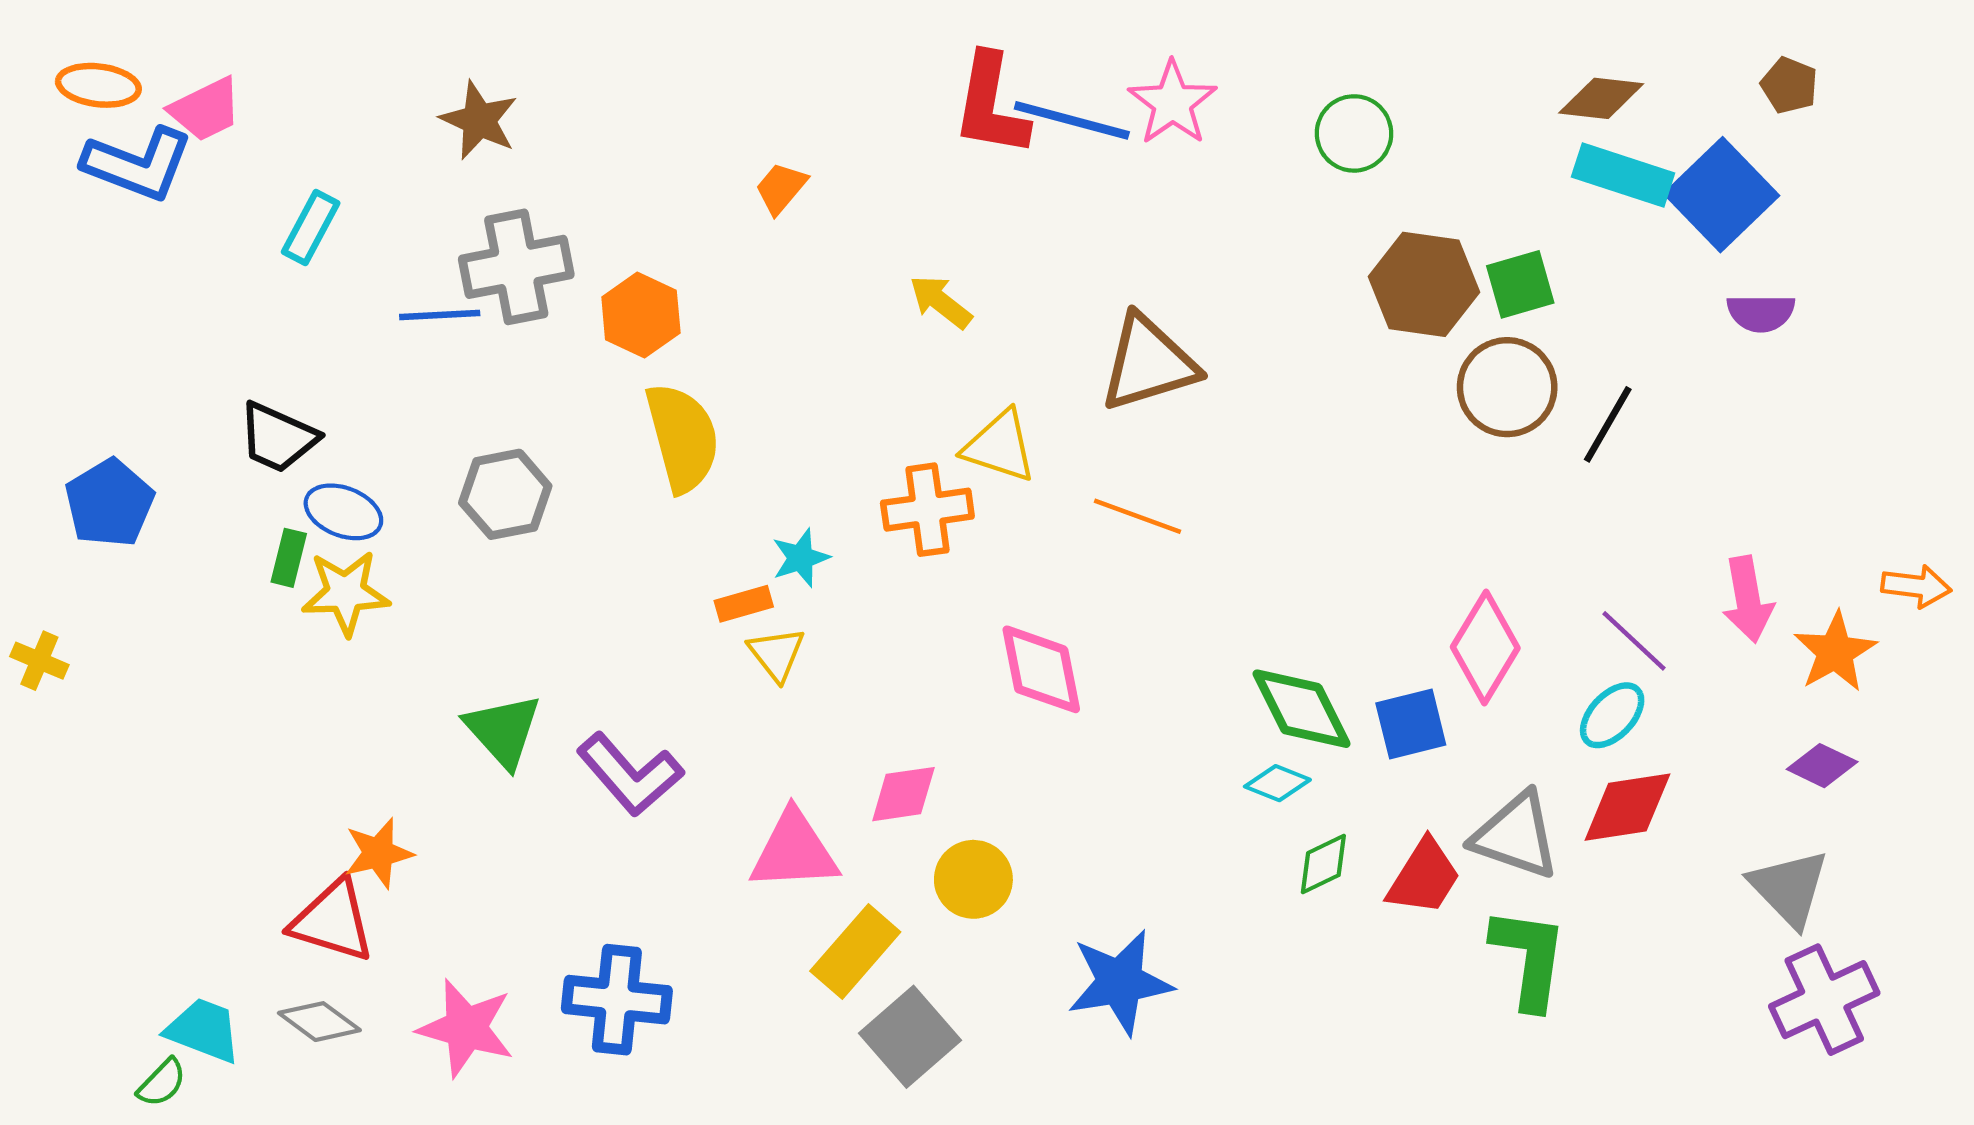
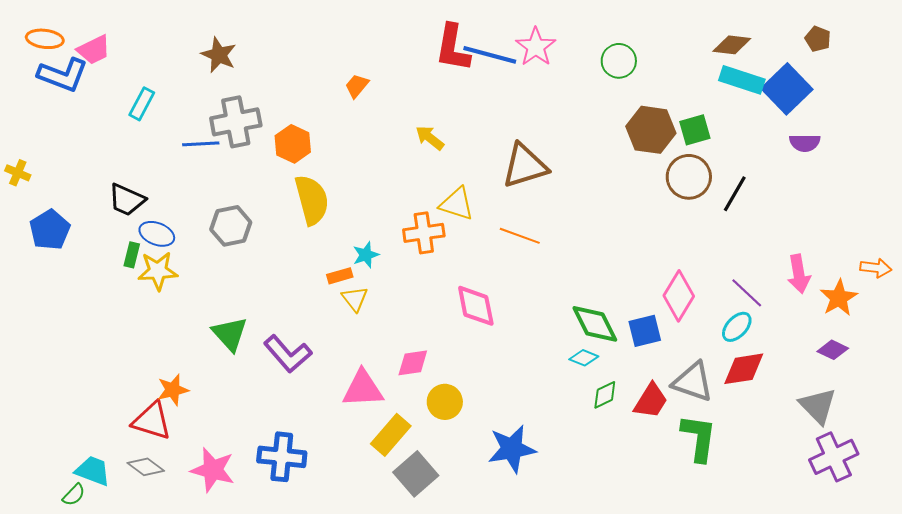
yellow cross: (39, 661) -> (18, 173), moved

